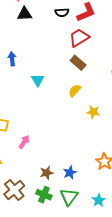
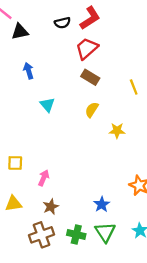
blue arrow: (12, 59) -> (29, 71), moved
brown star: (47, 173) -> (51, 207), moved
brown cross: (14, 190) -> (42, 235), turned 30

